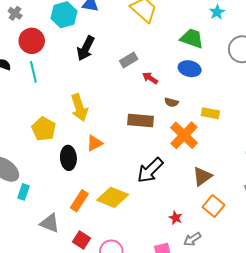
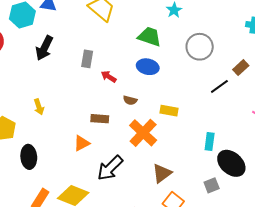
gray rectangle: (129, 60) -> (87, 59), turned -48
yellow arrow: (79, 108) -> (39, 107), size x0.6
brown rectangle: (141, 120) -> (100, 119), size x0.7
orange triangle: (95, 143) -> (82, 143), moved

